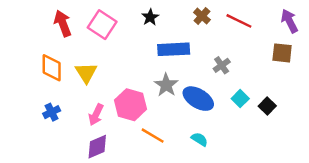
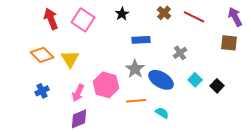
blue rectangle: (174, 49) -> (141, 40), size x0.7
orange diamond: (52, 68) -> (42, 55), turned -45
orange line: (153, 136) -> (136, 101), moved, turned -36

